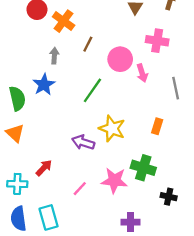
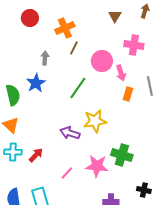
orange cross: (64, 21) -> (65, 28), moved, turned 30
orange rectangle: (157, 126) -> (128, 94), moved
yellow star: (112, 129) -> (95, 121), turned -30
cyan cross: (17, 184) -> (13, 152), moved
black cross: (169, 197) -> (144, 190), moved

